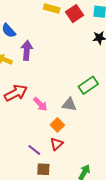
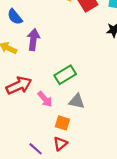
green rectangle: (88, 85) -> (65, 75), moved
orange square: (57, 125) -> (62, 123), turned -32

